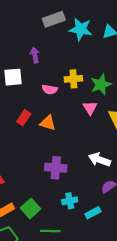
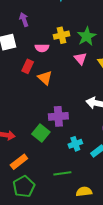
red rectangle: (24, 118) -> (28, 66), moved
orange triangle: (48, 123) -> (45, 78), turned 35
green square: (31, 208) -> (41, 133), moved

